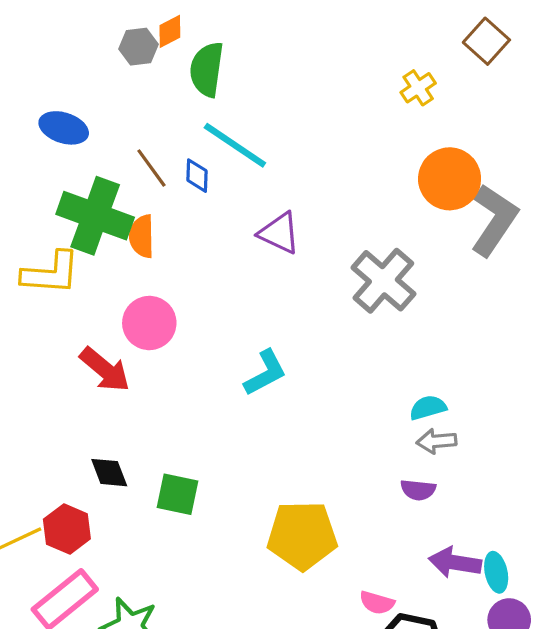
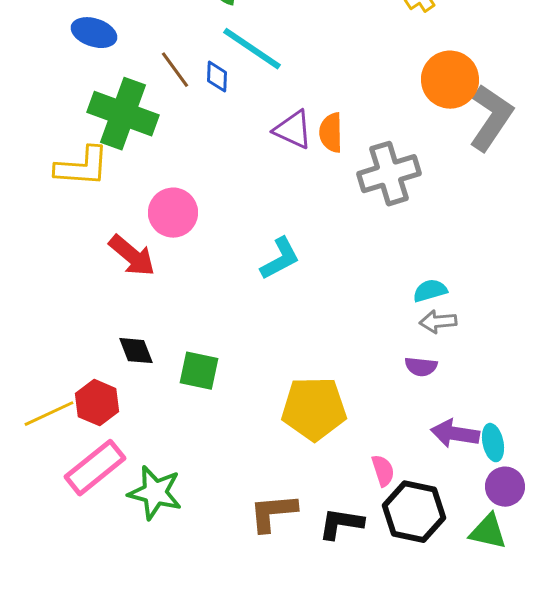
orange semicircle: (142, 236) -> (331, 133), moved
gray cross: (383, 281) -> (389, 174), turned 32
pink semicircle: (377, 603) -> (383, 471), turned -124

